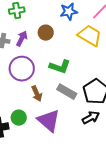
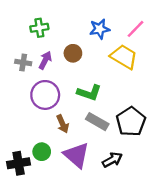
black arrow: (91, 118) -> (112, 160), moved

